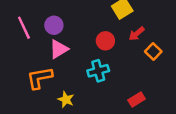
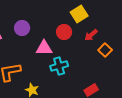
red circle: (105, 41) -> (64, 32), moved
pink triangle: (59, 49) -> (44, 48), moved, turned 30

